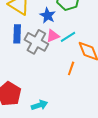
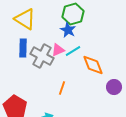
blue star: (48, 16) -> (68, 30), moved
orange line: (71, 68) -> (62, 88), moved

